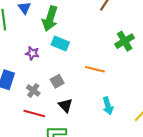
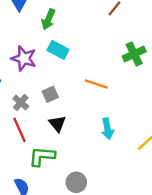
green arrow: (50, 19) -> (48, 19), size x0.7
purple star: (32, 53) -> (24, 58), size x1.5
red line: (34, 114) -> (20, 130), turned 45

